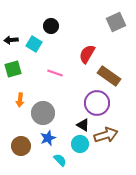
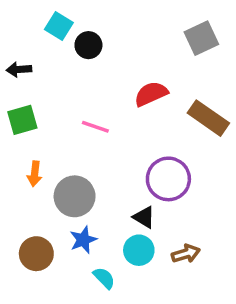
cyan square: (34, 44) -> (59, 26), moved
red semicircle: (87, 54) -> (151, 94), turned 36
brown rectangle: (109, 76) -> (208, 118), moved
brown arrow: (106, 135) -> (186, 254), moved, size x0.7

